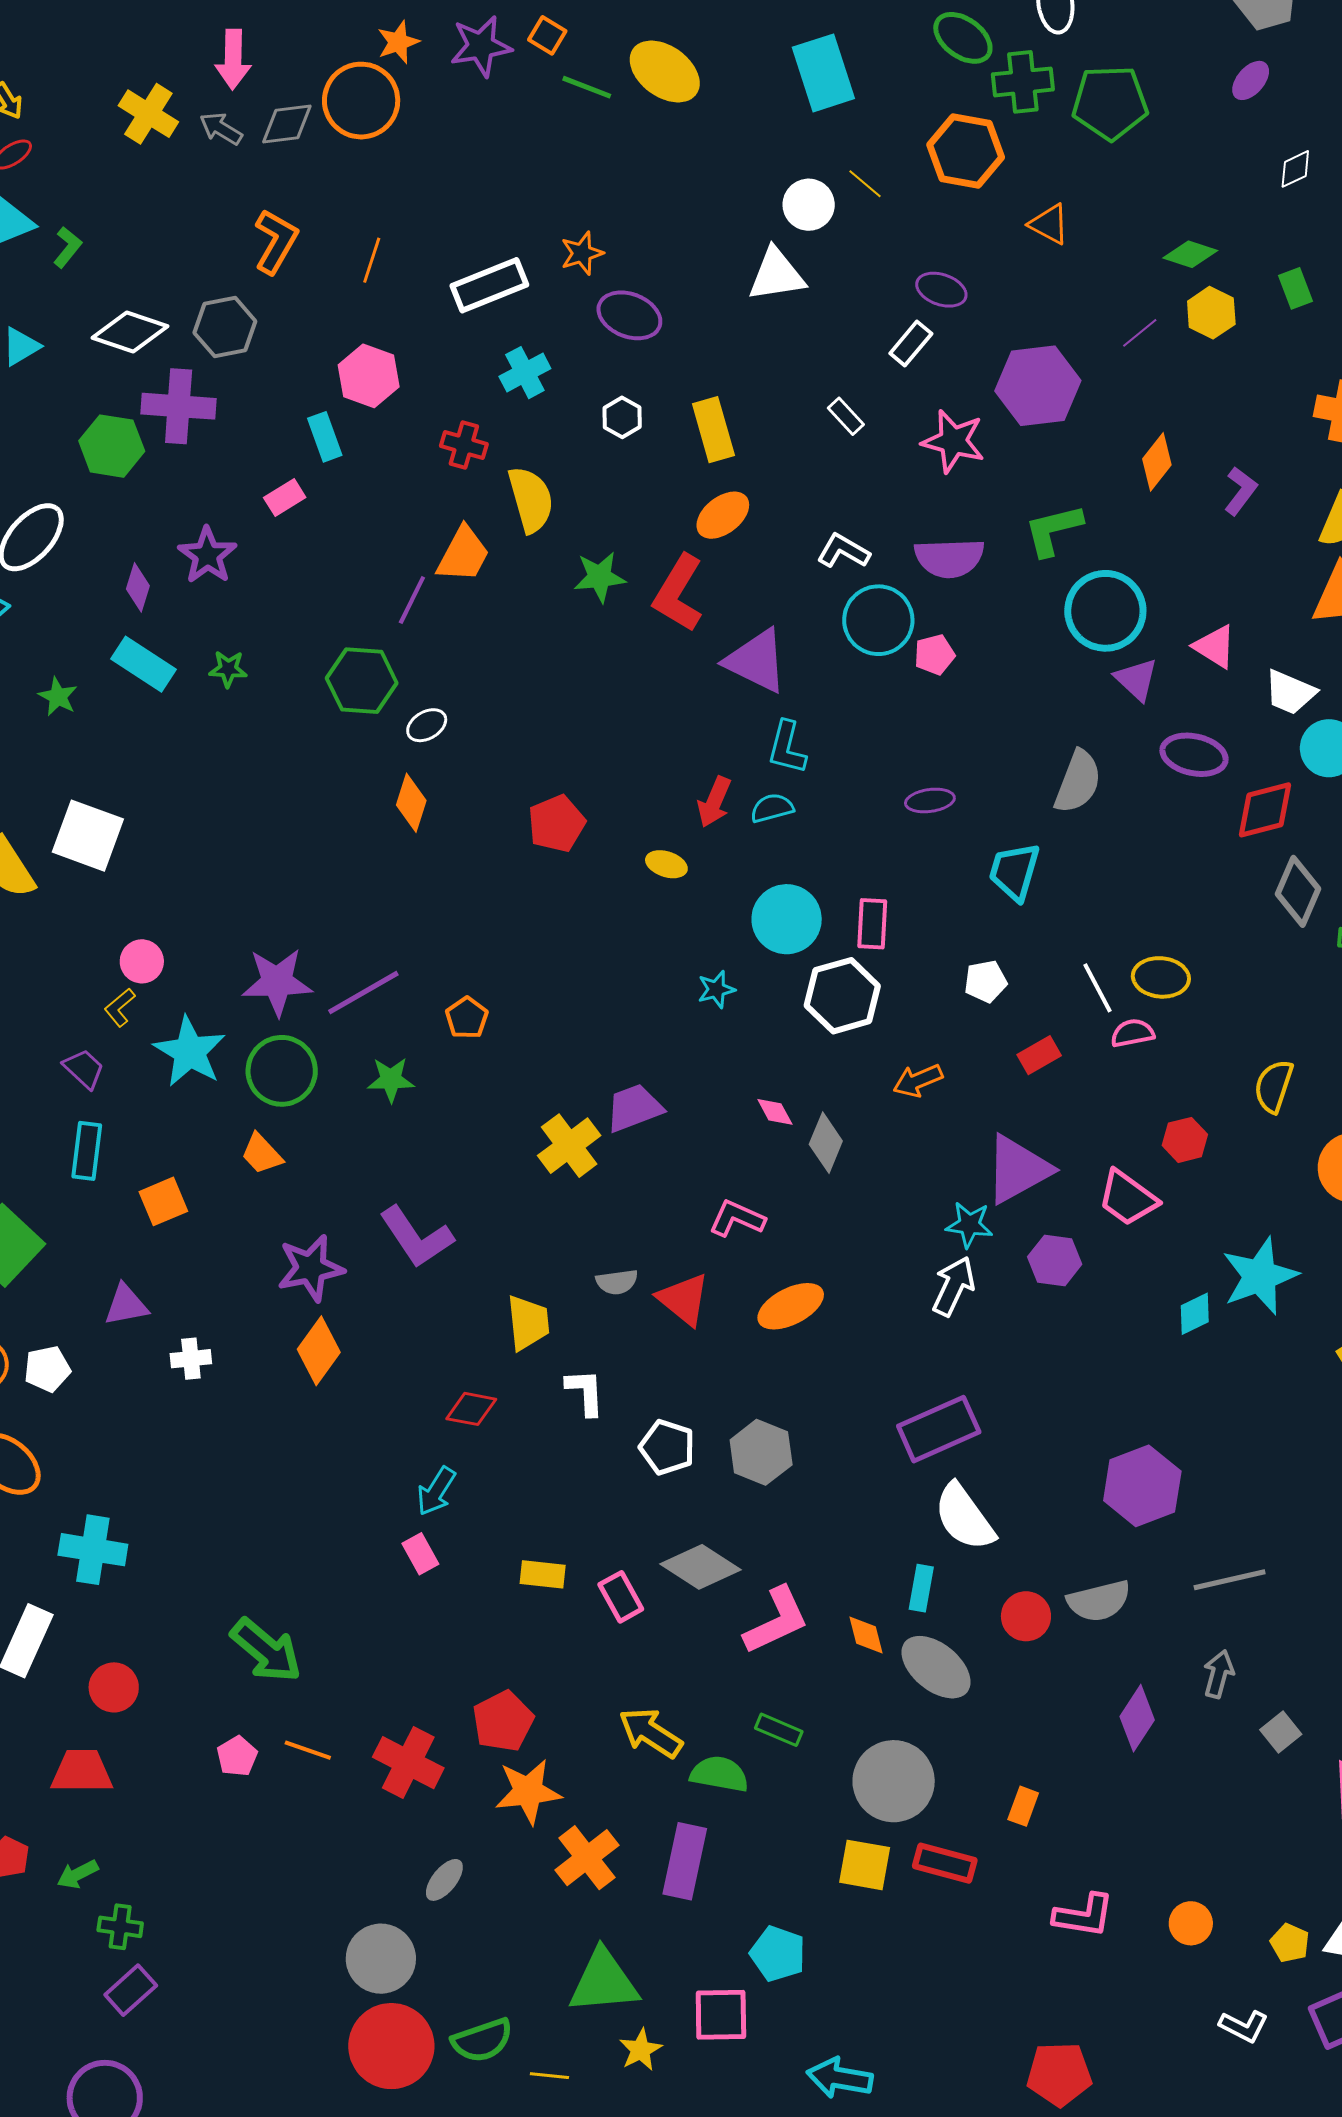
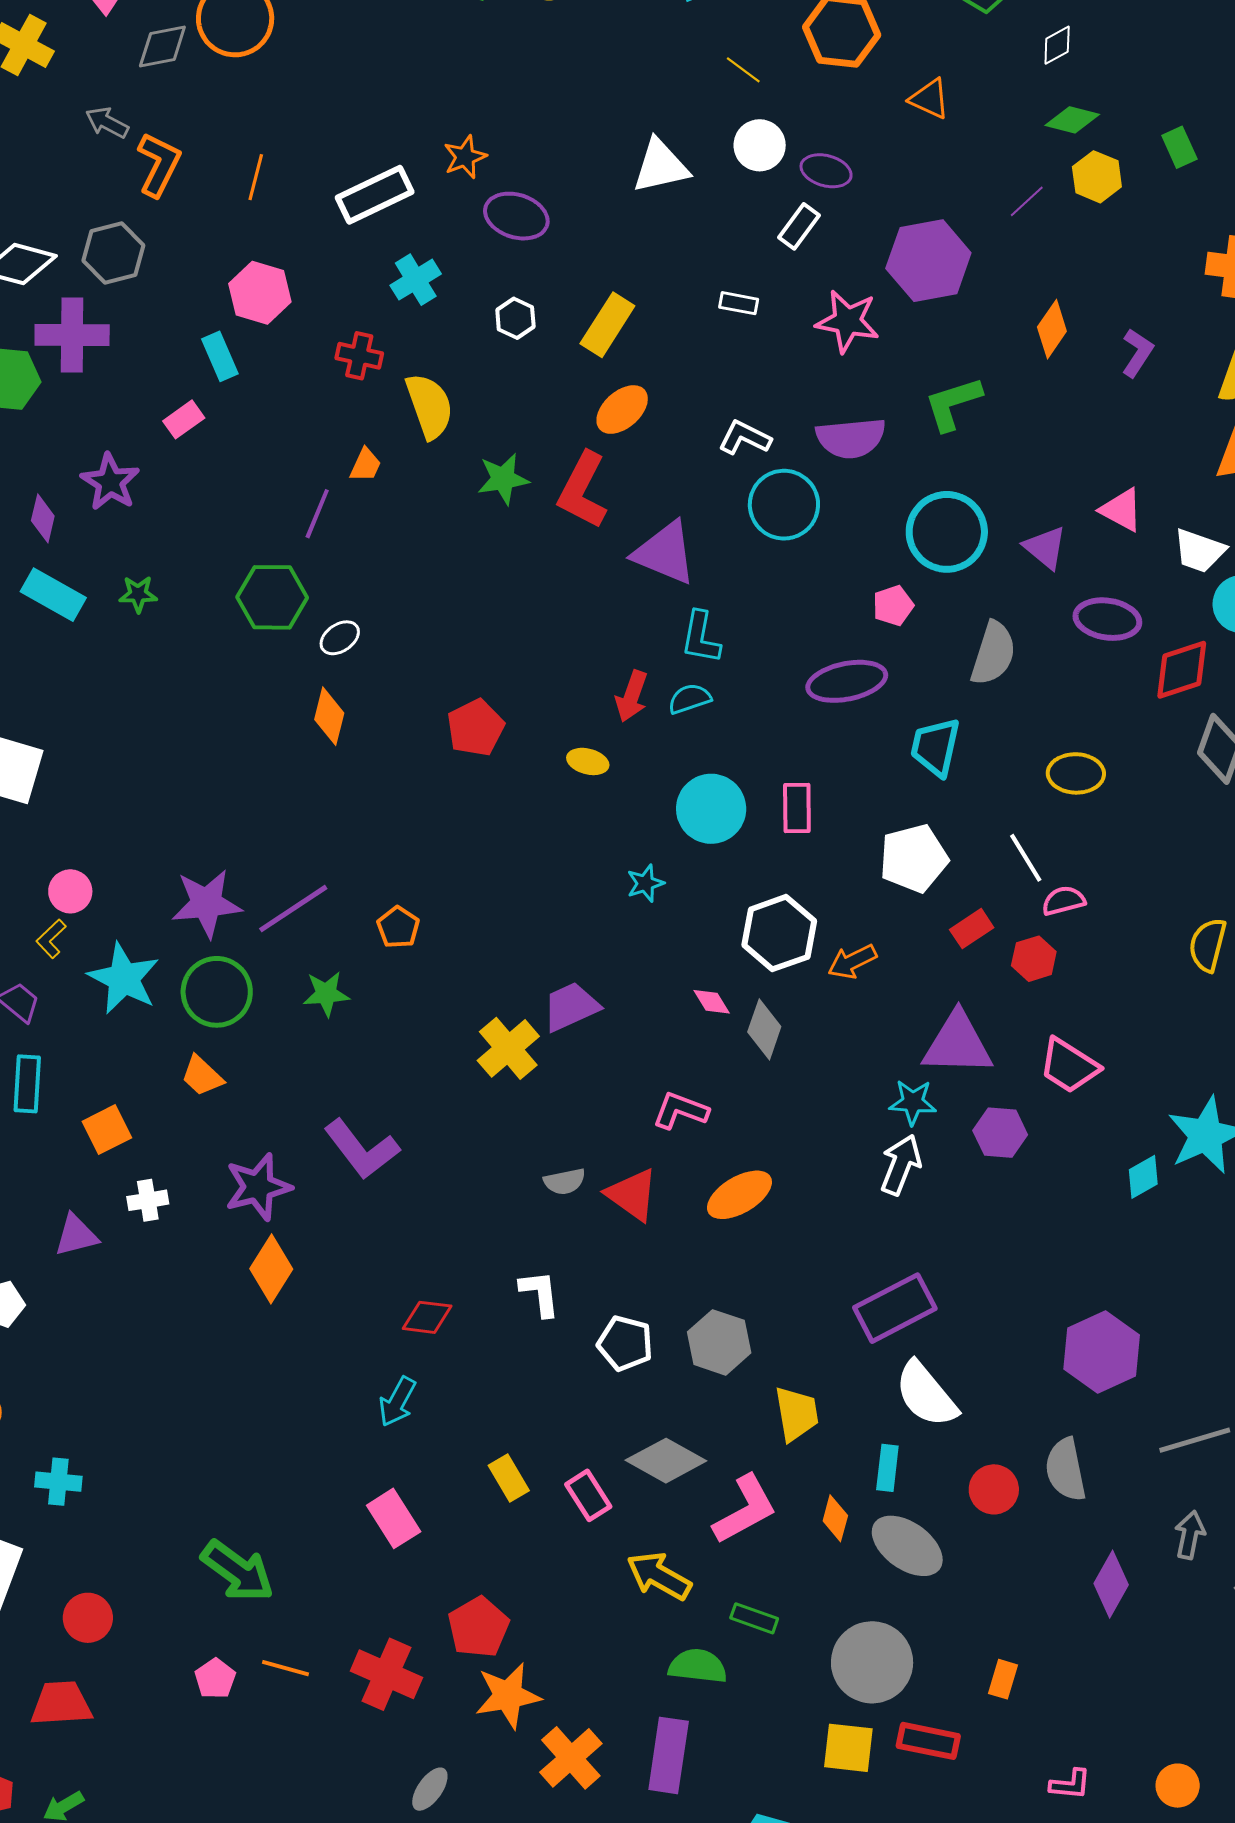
gray arrow: (221, 129) -> (107, 123), moved
white diamond: (1295, 169) -> (1057, 45), moved
white circle: (809, 205) -> (760, 145), moved
white rectangle: (846, 416) -> (739, 303), turned -33
yellow rectangle: (713, 430) -> (607, 325), turned 52
orange trapezoid: (463, 554) -> (366, 465), size x0.6
cyan circle: (1105, 611) -> (947, 532), moved
pink pentagon: (935, 655) -> (893, 606), moved
purple ellipse: (930, 800) -> (847, 681), size x1.6
yellow ellipse: (1161, 977) -> (1076, 773), moved
white pentagon: (986, 981) -> (914, 858), size x1.6
white hexagon: (842, 996) -> (779, 933), moved
red hexagon: (1185, 1140) -> (1034, 959), moved
purple triangle: (1018, 1169) -> (958, 1044), turned 34
yellow trapezoid: (528, 1323) -> (796, 1414), moved
white cross: (191, 1359) -> (148, 1200), moved
cyan cross: (93, 1550) -> (58, 1482), size x0.7
pink rectangle: (420, 1554) -> (394, 1518), moved, size x1.4
yellow rectangle: (543, 1574) -> (509, 1478), turned 57
gray semicircle: (1099, 1601) -> (1066, 1470), turned 96
orange diamond: (866, 1635) -> (835, 1518), turned 33
yellow arrow: (651, 1733) -> (659, 1576), moved
pink L-shape: (1084, 1915) -> (1070, 1784), size x0.7

